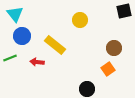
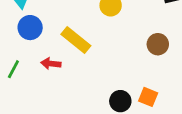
green line: (10, 58) -> (13, 69), moved, turned -40
orange square: (108, 69) -> (148, 97), moved, turned -32

